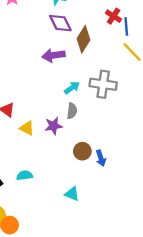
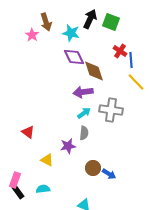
brown diamond: (83, 39) -> (94, 71), turned -50
purple arrow: (53, 55) -> (83, 92), moved
yellow triangle: (27, 128) -> (47, 160), moved
blue arrow: (101, 158) -> (109, 174), turned -40

